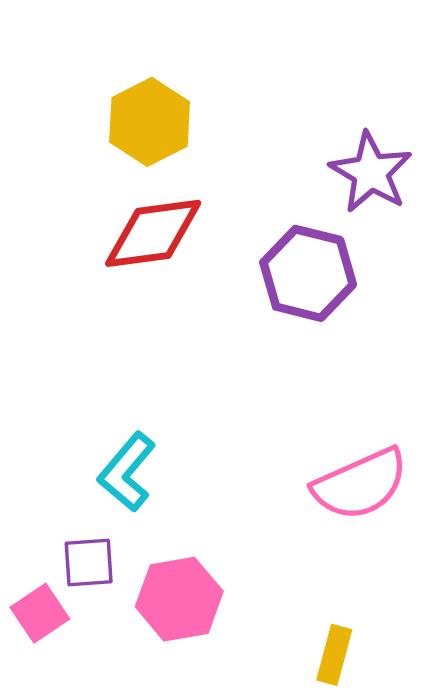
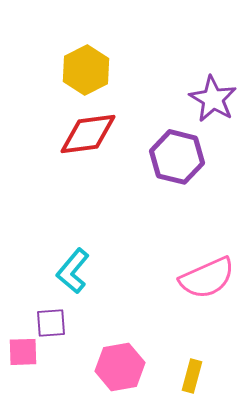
pink hexagon: (179, 599) -> (120, 367), moved
pink square: (40, 613) -> (23, 352), turned 32

